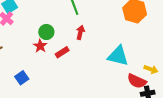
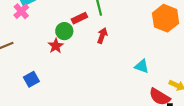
red rectangle: (62, 52) -> (79, 18), moved
cyan triangle: (118, 56) -> (142, 66), size x0.6

